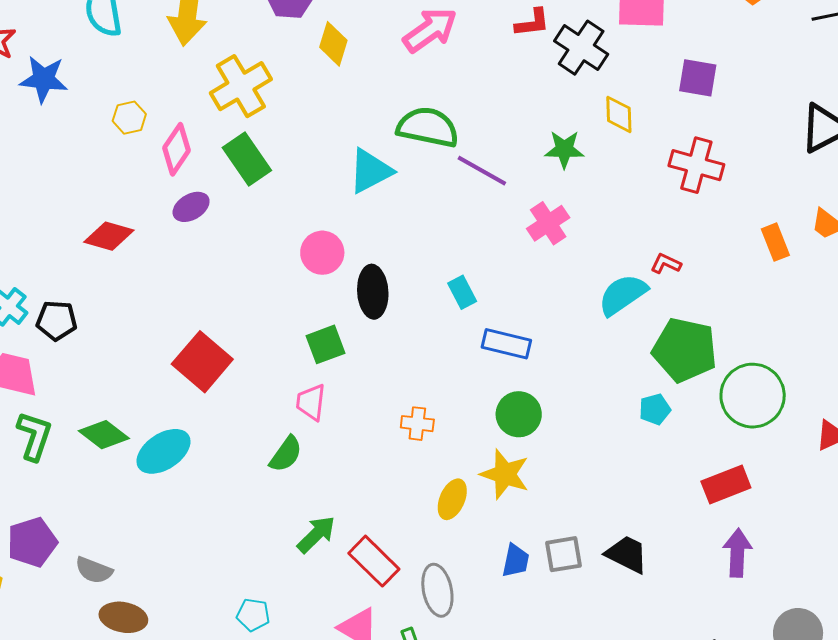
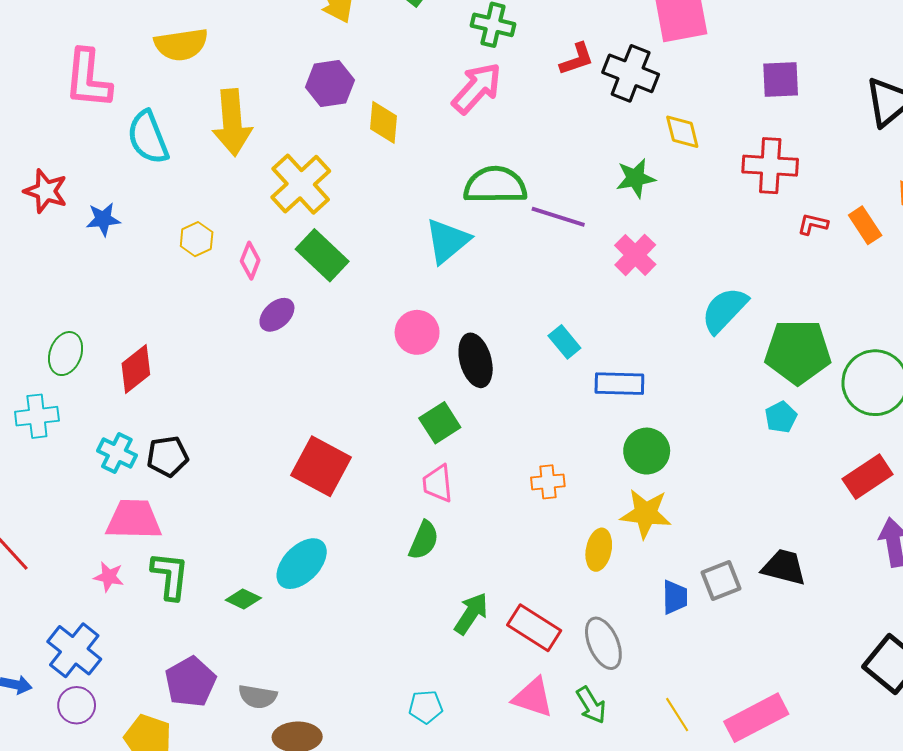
purple square: (698, 78) -> (781, 80), moved
blue star: (44, 79) -> (103, 219), size x0.7
pink diamond: (177, 149) -> (250, 261), size x0.7
red diamond: (109, 236) -> (136, 369), moved, turned -42
red L-shape: (666, 264) -> (813, 224), moved
green diamond: (104, 435) -> (243, 599), moved, size x0.7

